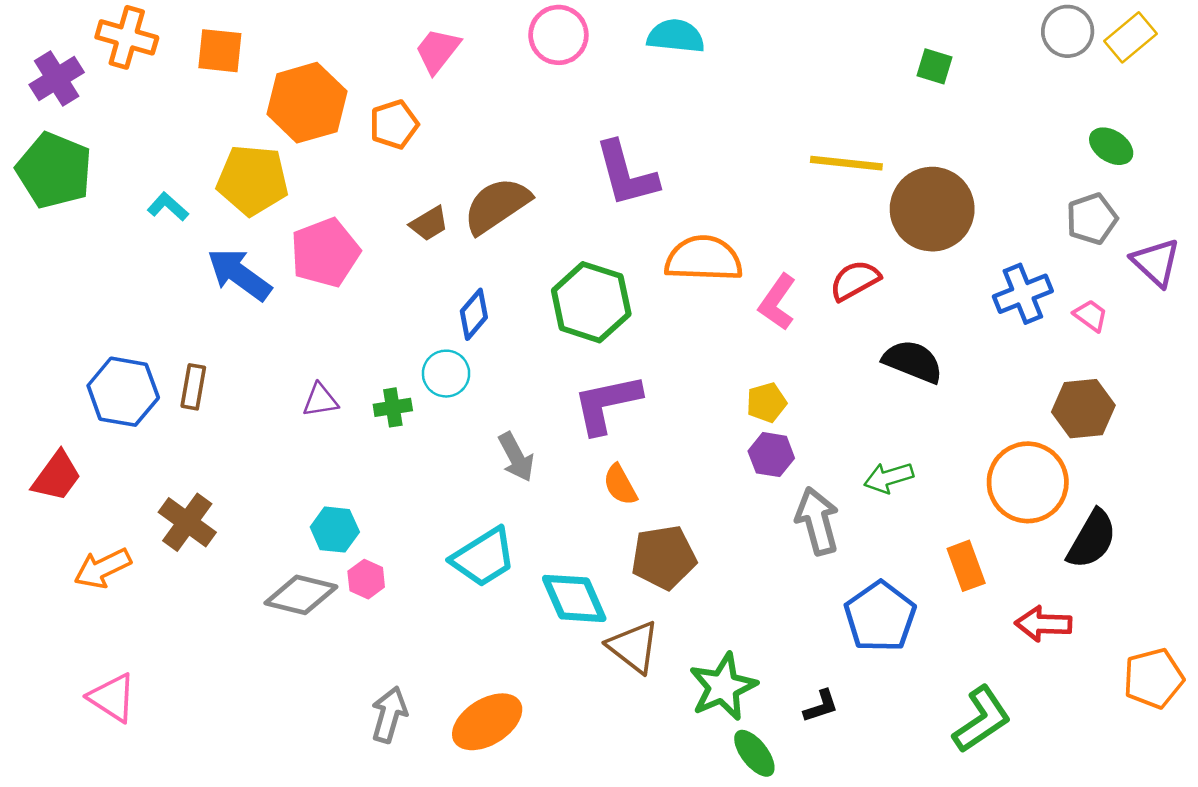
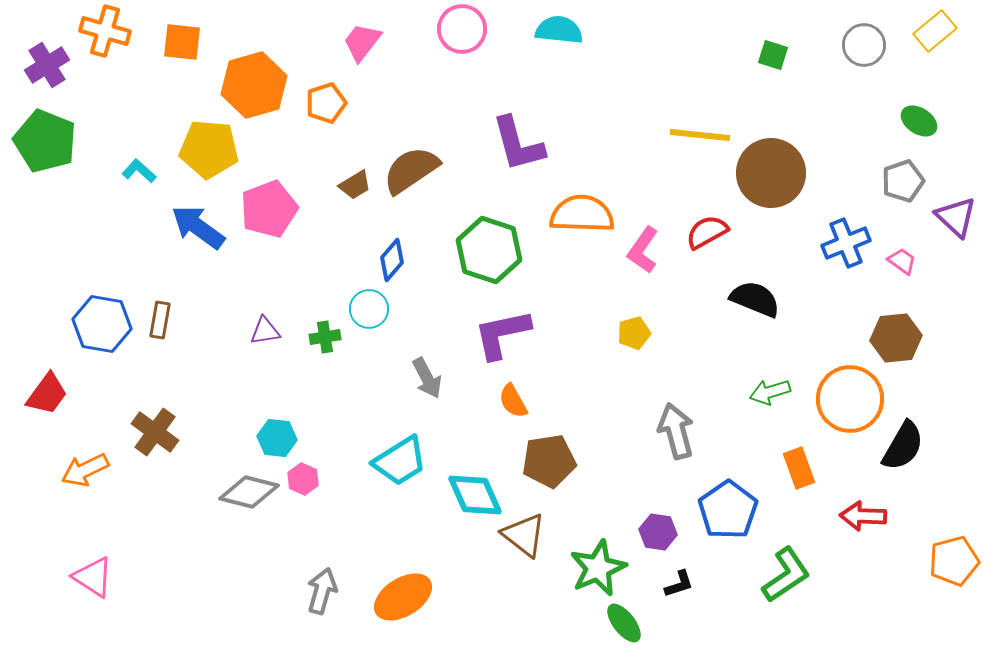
gray circle: (1068, 31) -> (864, 45), moved
purple hexagon: (771, 455) -> (658, 532), moved
green arrow: (889, 478) -> (770, 392), moved
green L-shape: (982, 719) -> (786, 575), moved

